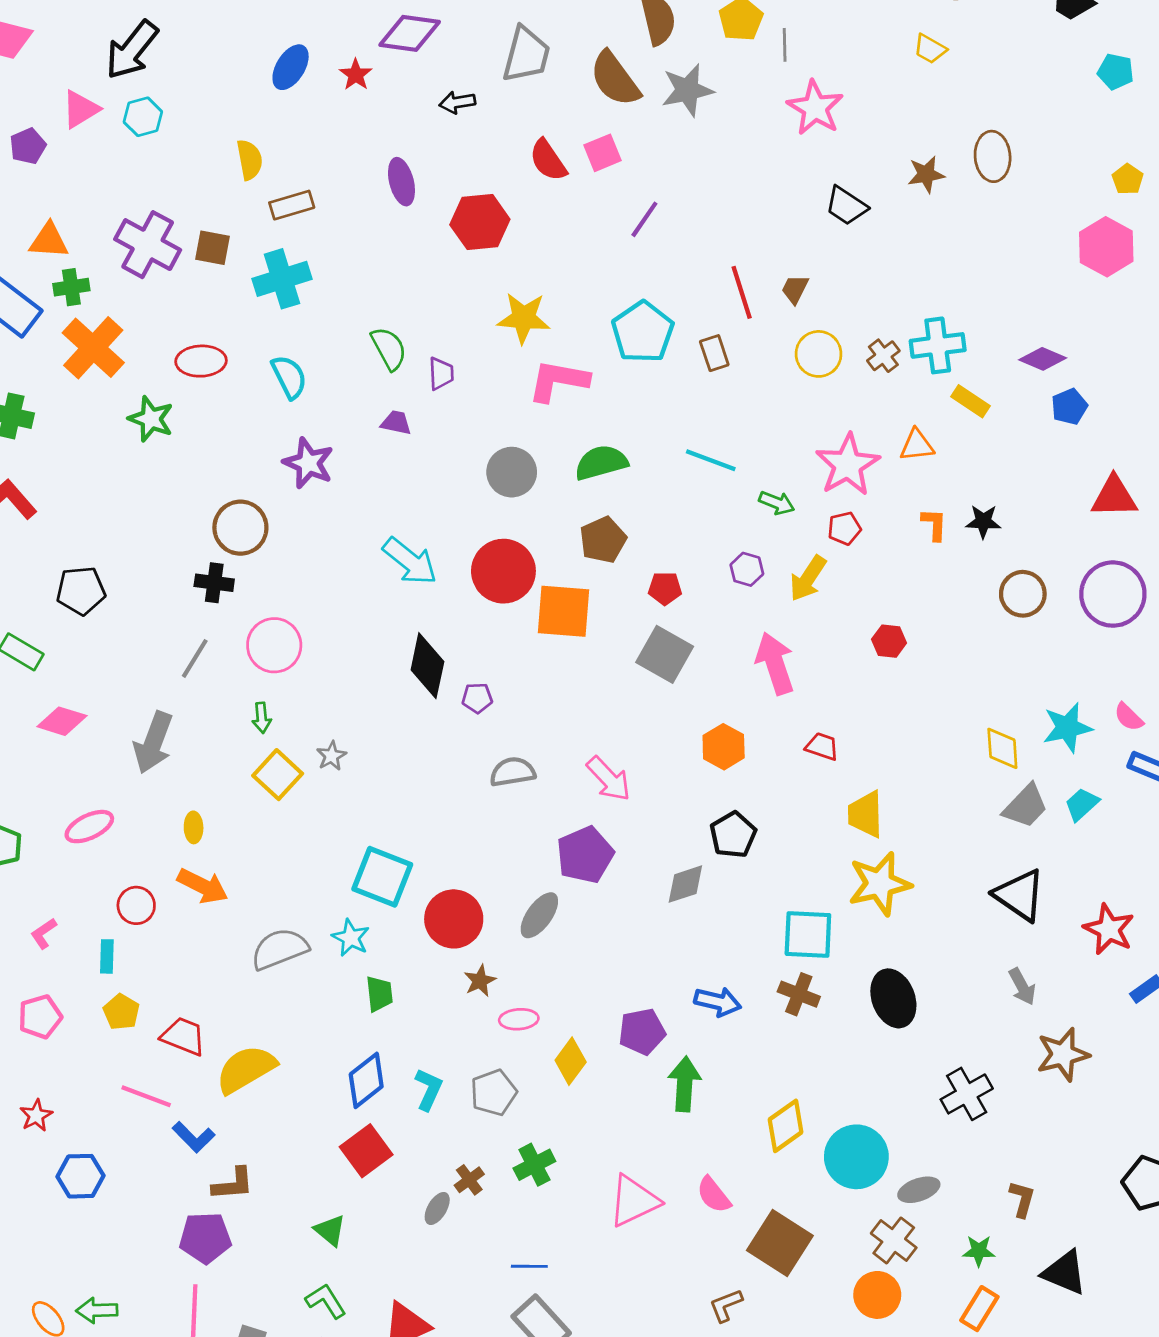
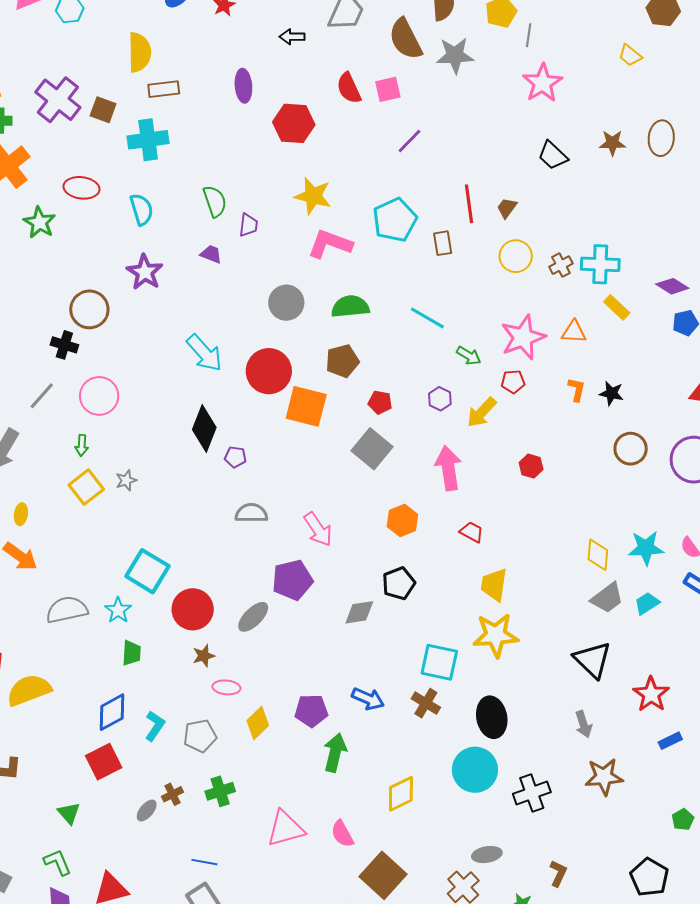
yellow semicircle: (250, 160) -> (139, 52), size x1.4
cyan circle: (856, 1157) -> (475, 770), moved

